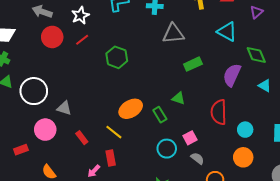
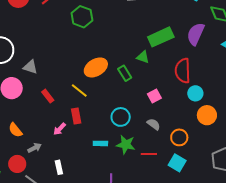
green rectangle: (193, 64) -> (161, 37), moved, size x1.4
cyan circle: (245, 130) -> (195, 93), moved
cyan circle: (167, 149) -> (121, 117), moved
gray semicircle: (197, 158) -> (154, 124), moved

